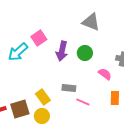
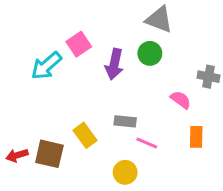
green circle: (85, 53) -> (150, 53), moved
brown square: (20, 109) -> (49, 154), turned 30
yellow circle: (42, 116) -> (125, 172), moved

